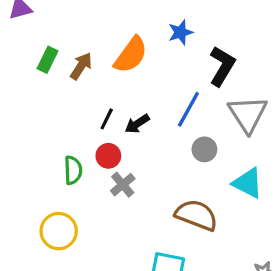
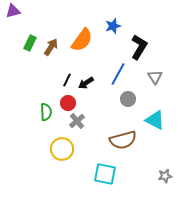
gray triangle: (248, 114) -> (155, 77), size x0.6
brown semicircle: (196, 215) -> (123, 140), turned 144
yellow circle: (59, 231) -> (62, 149), moved

